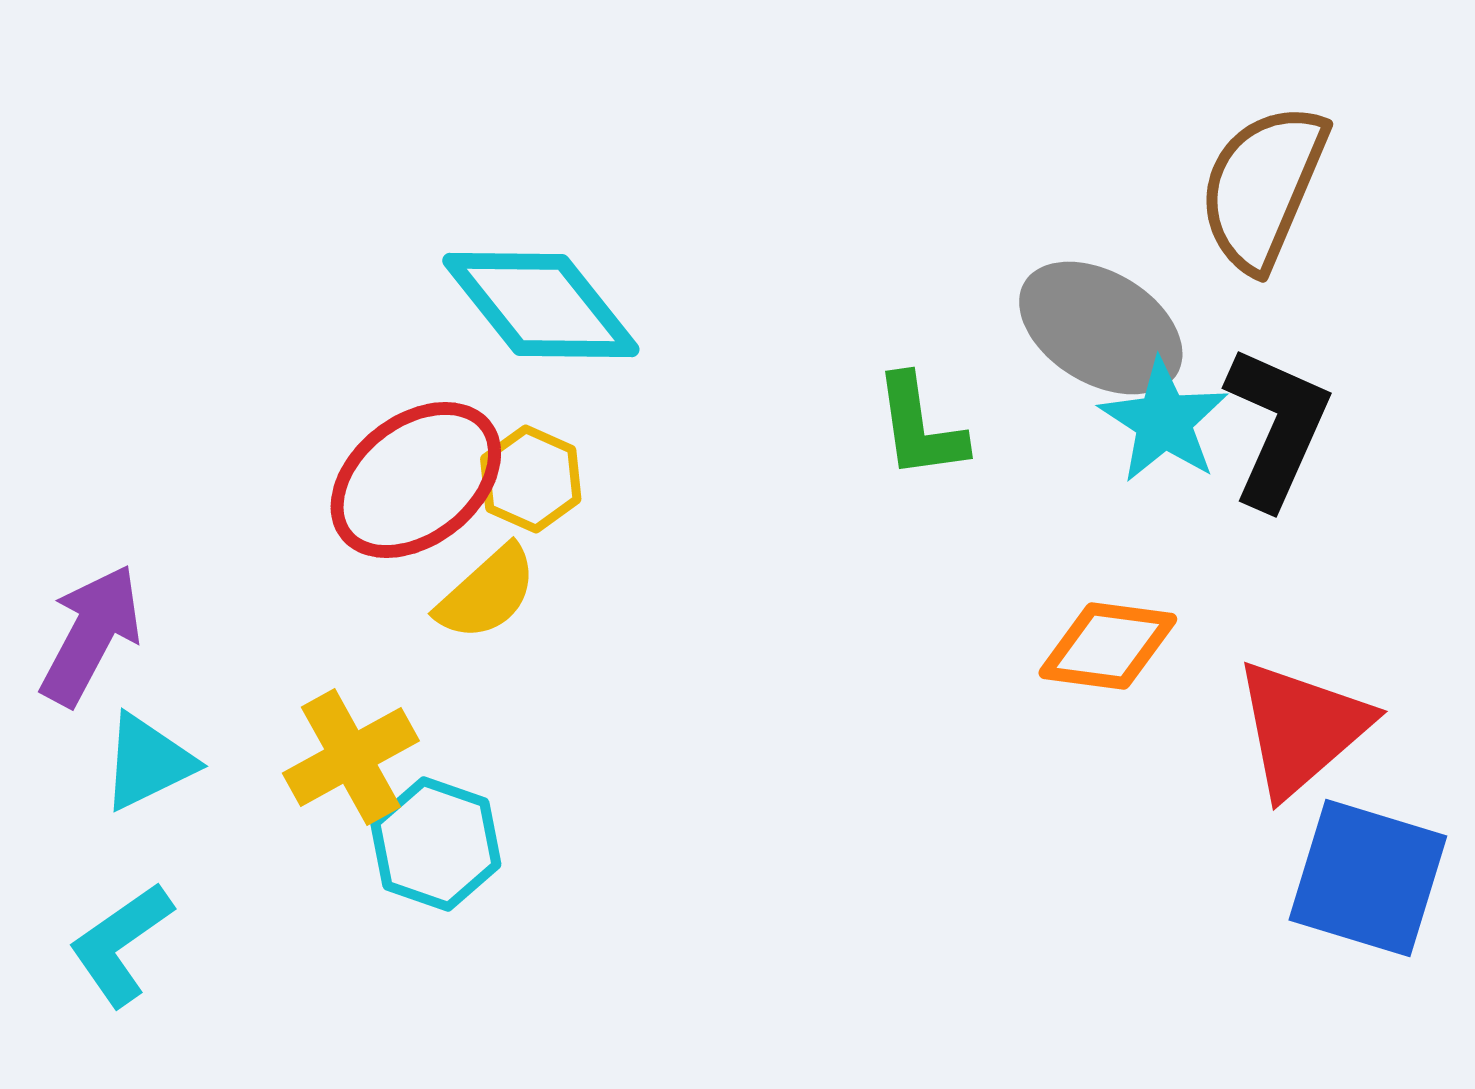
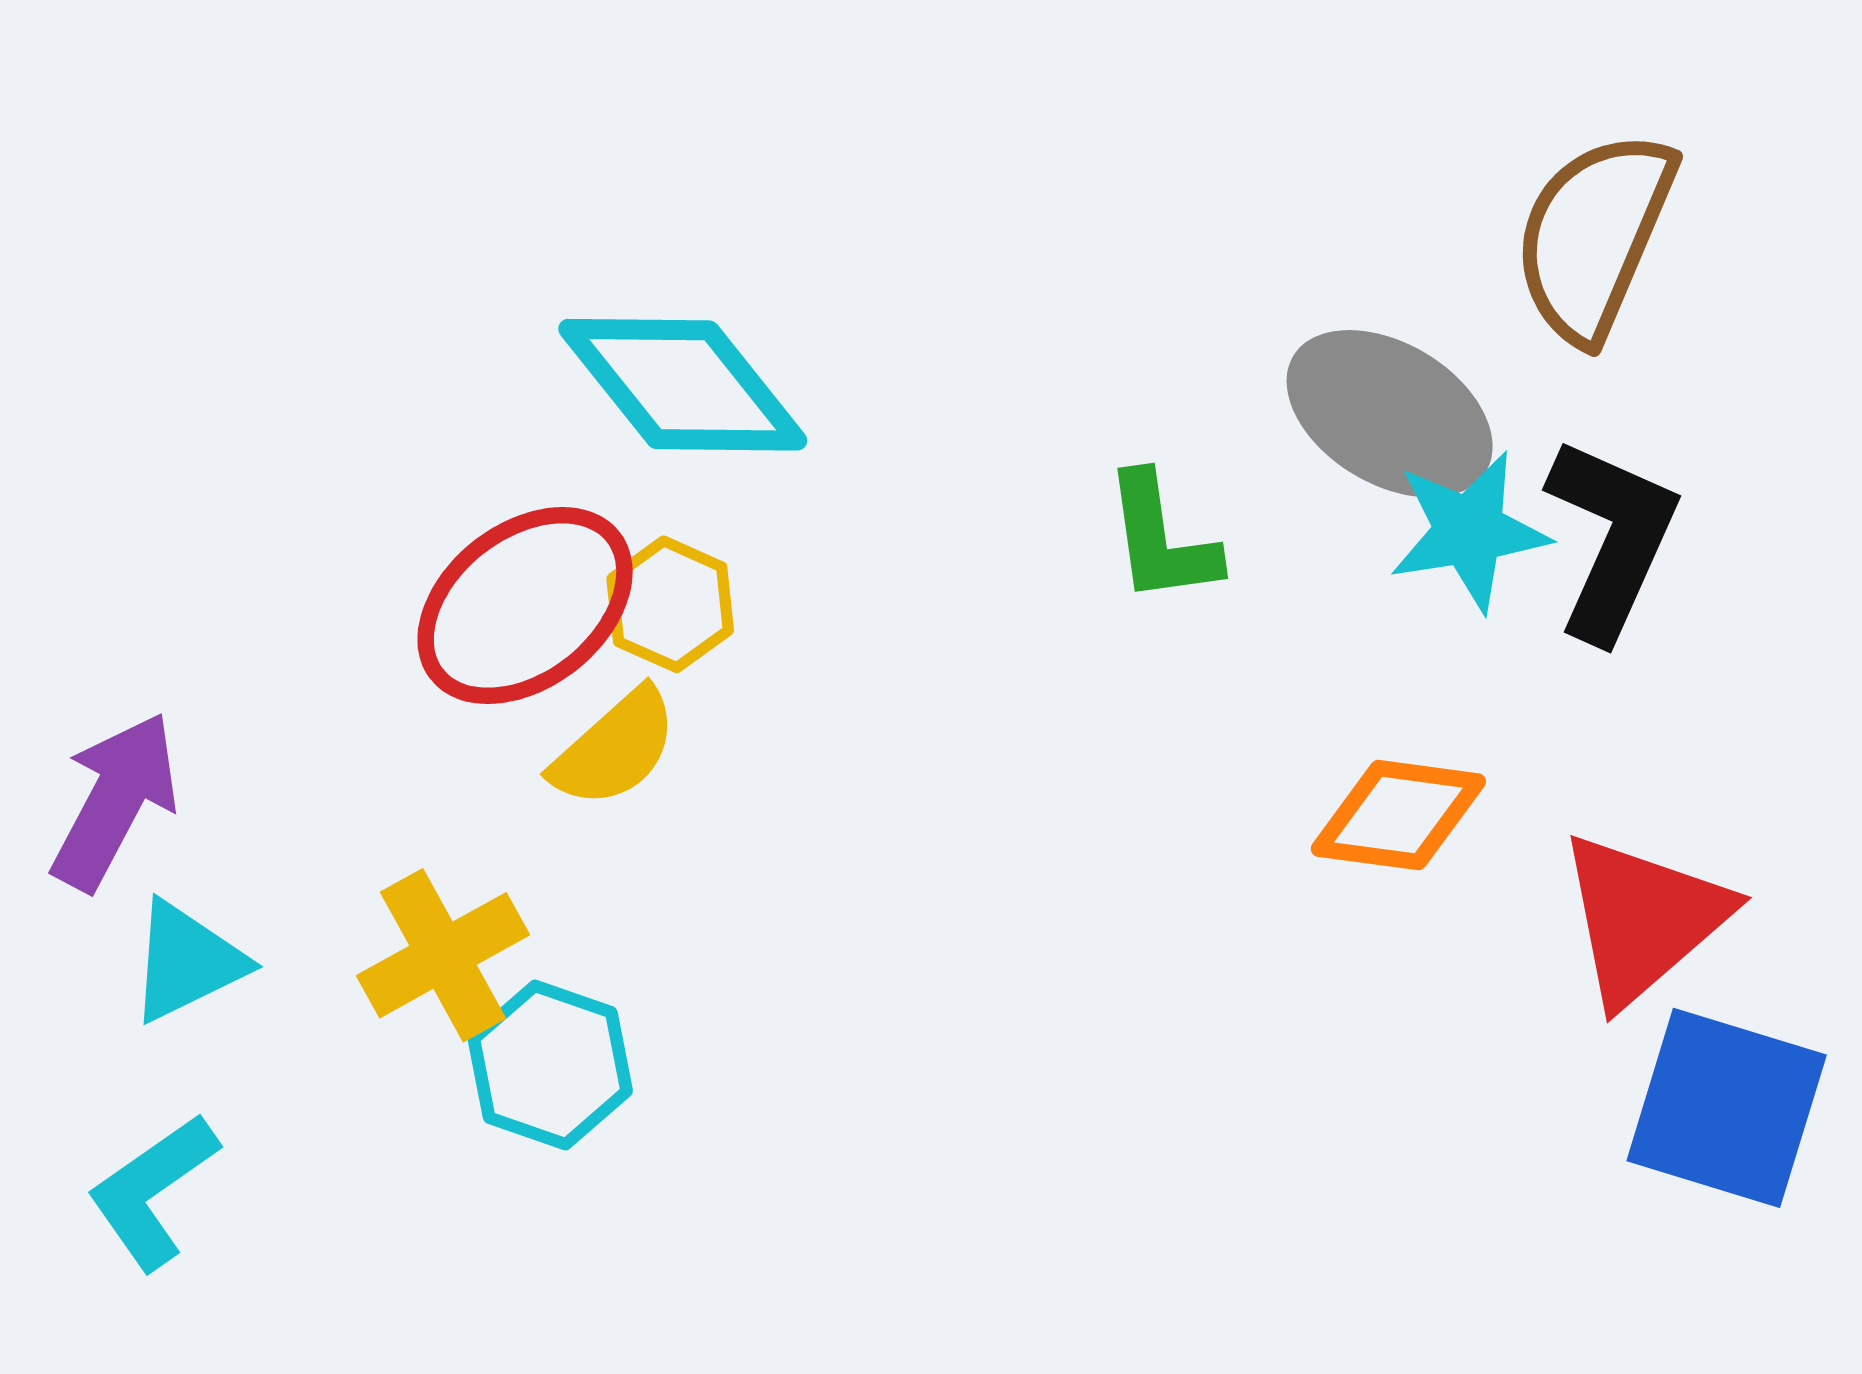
cyan star: (1164, 421) -> (1469, 531), turned 30

